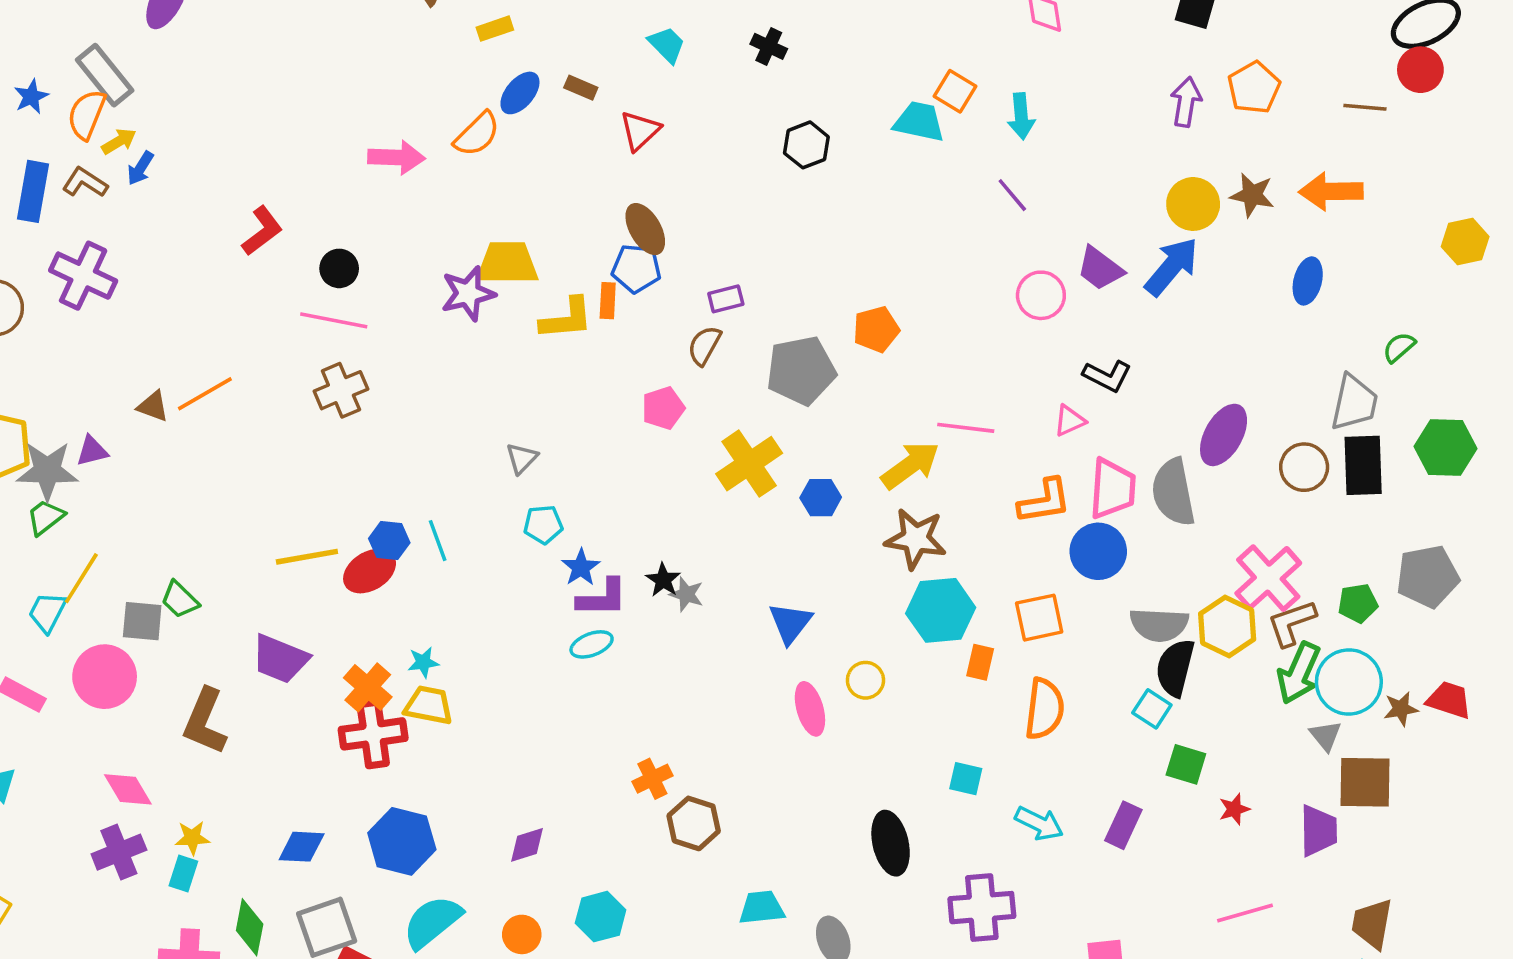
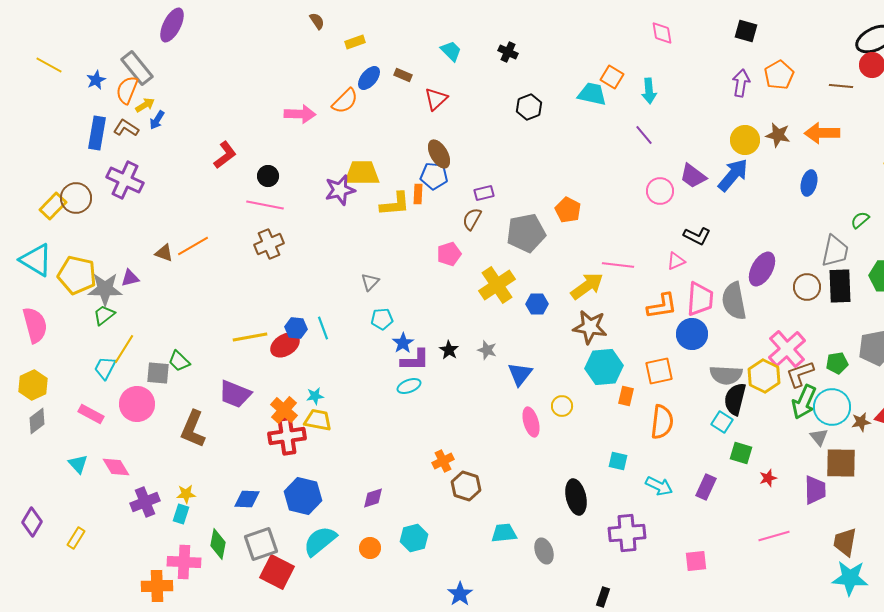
orange pentagon: (876, 329) -> (568, 210), turned -30
gray star: (686, 594) -> (487, 350), moved
pink diamond: (128, 789) -> (116, 467), moved

